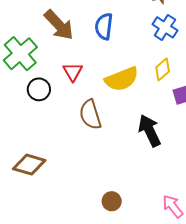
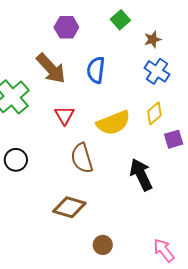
black circle: (39, 89) -> (16, 160), moved
brown diamond: (29, 165) -> (69, 207), moved

